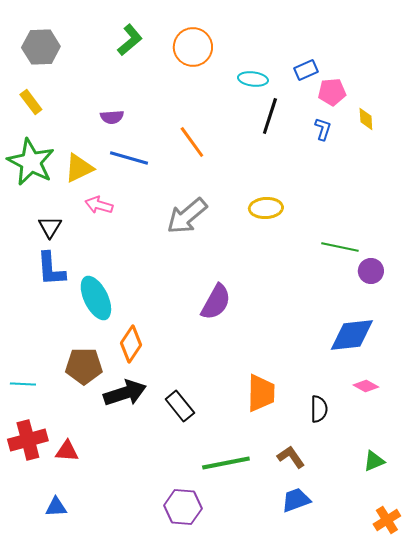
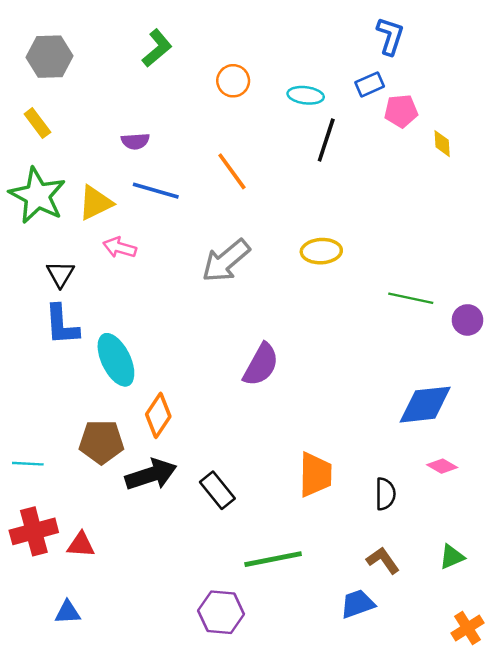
orange circle: (193, 47) -> (233, 81), moved, size x0.7
blue L-shape: (323, 129) -> (390, 36), moved, size x1.4
purple circle: (371, 271) -> (467, 320), moved
brown L-shape: (291, 457) -> (383, 560), moved

